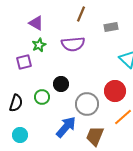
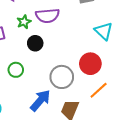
green star: (39, 45) -> (24, 22), moved
black circle: (61, 84) -> (35, 43), moved

